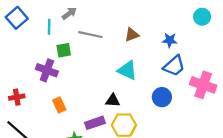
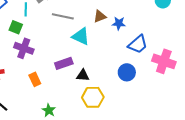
blue star: (170, 40) -> (119, 23), moved
green square: (64, 50) -> (16, 27), moved, turned 32
cyan triangle: (127, 70) -> (81, 36), moved
purple rectangle: (95, 123) -> (64, 63), moved

